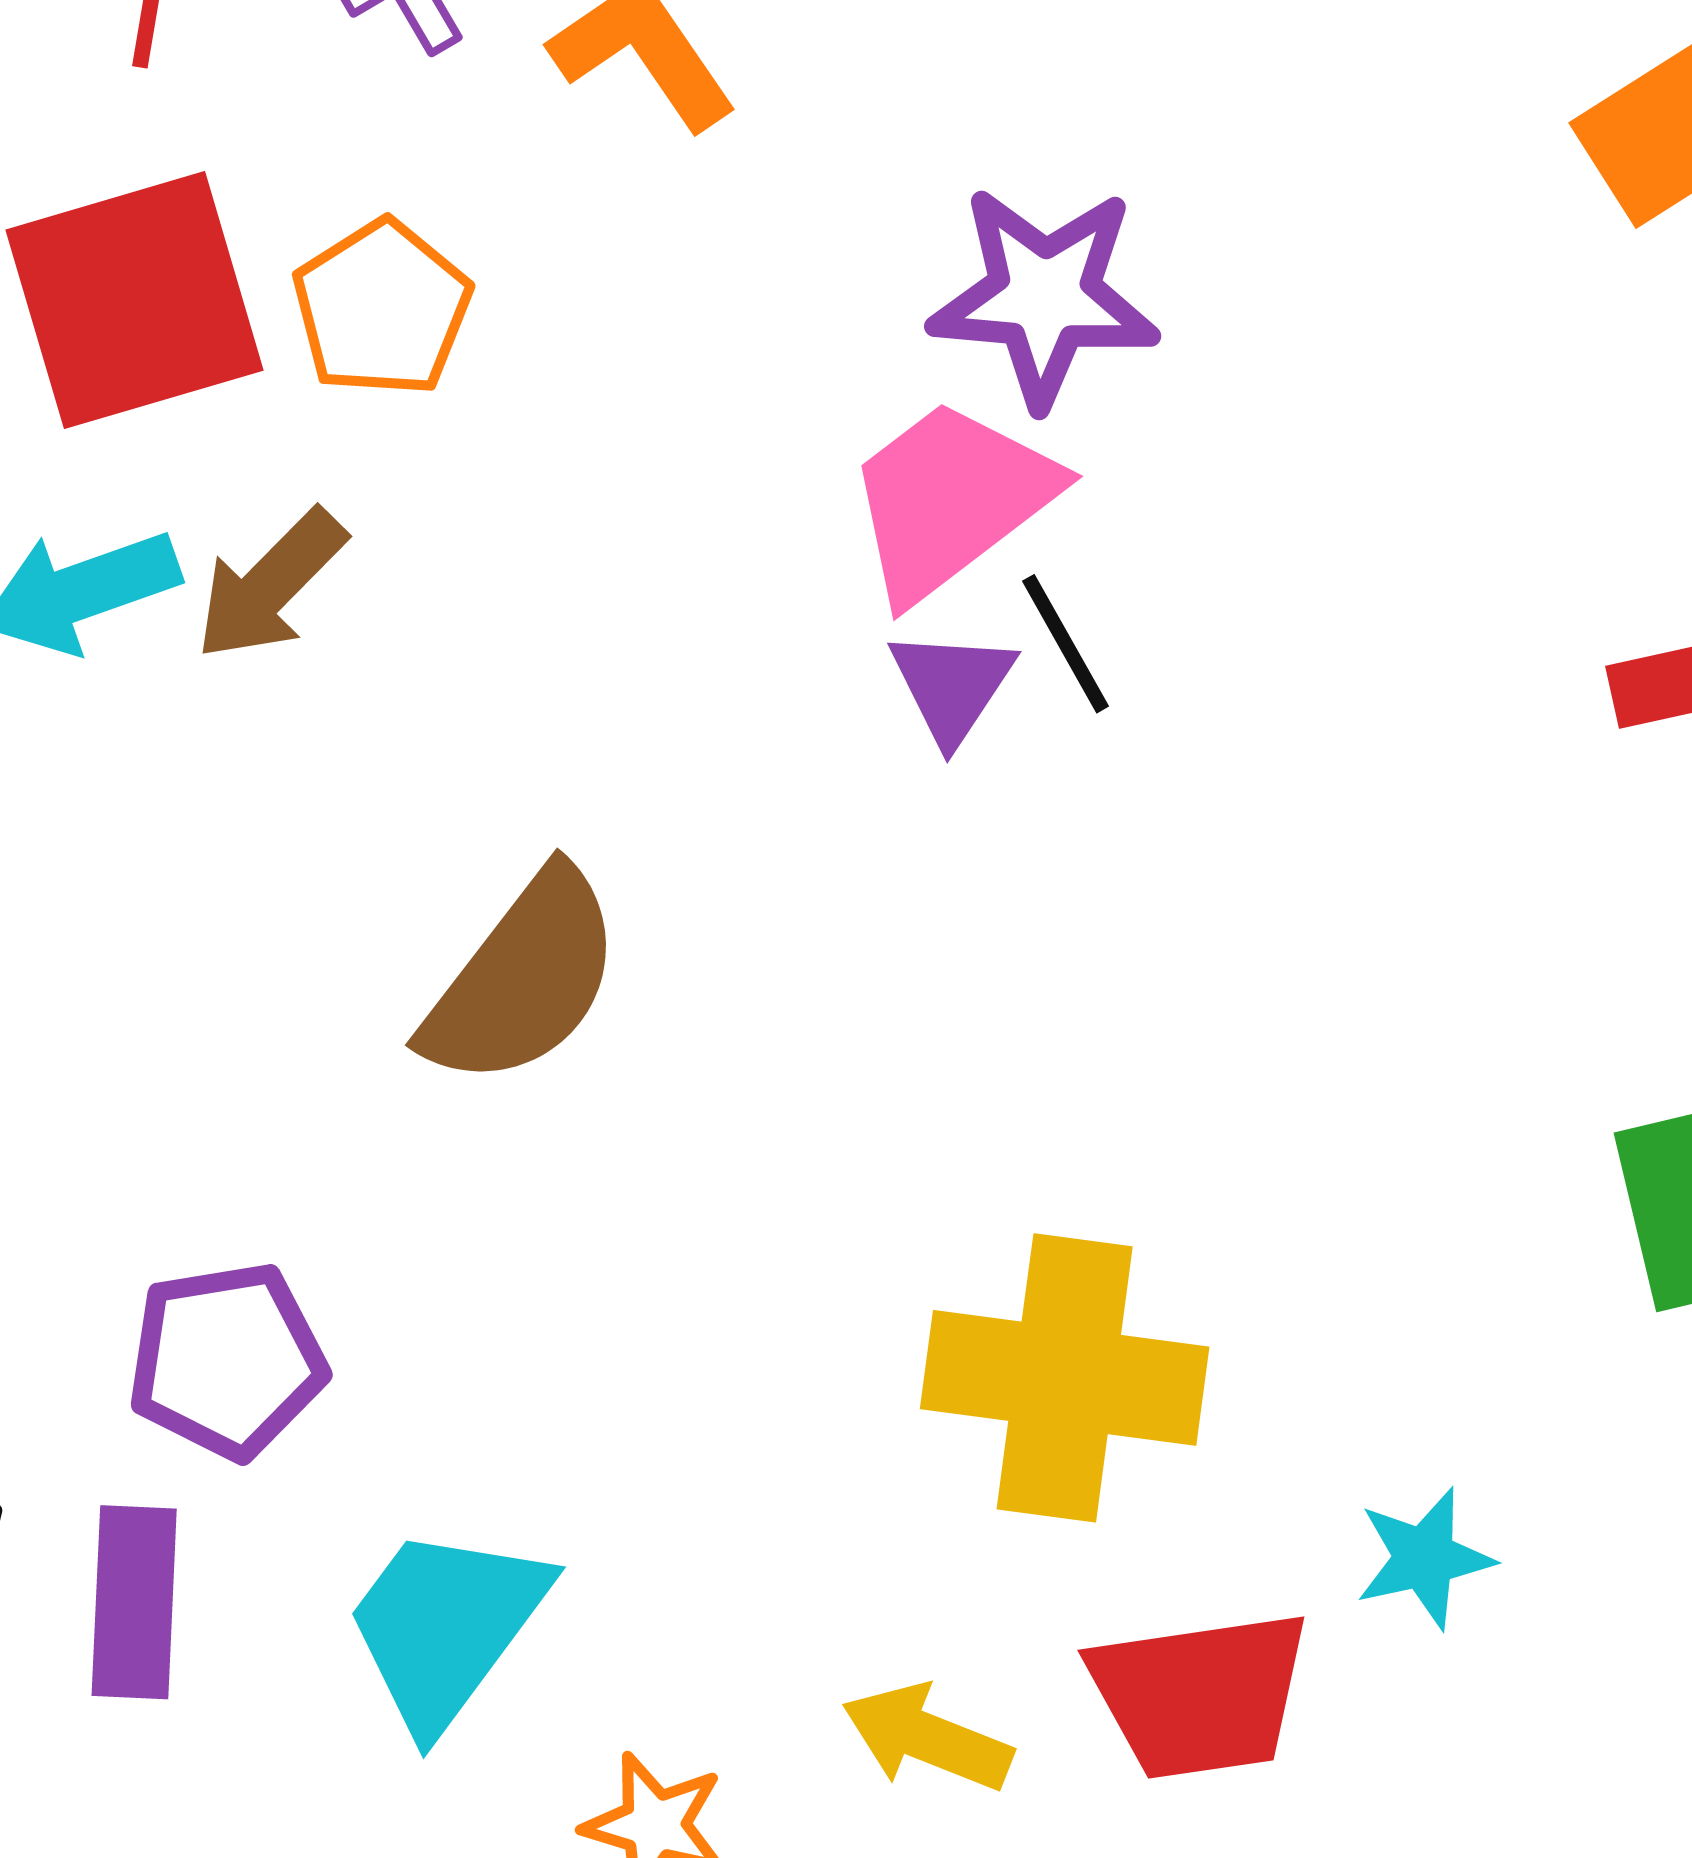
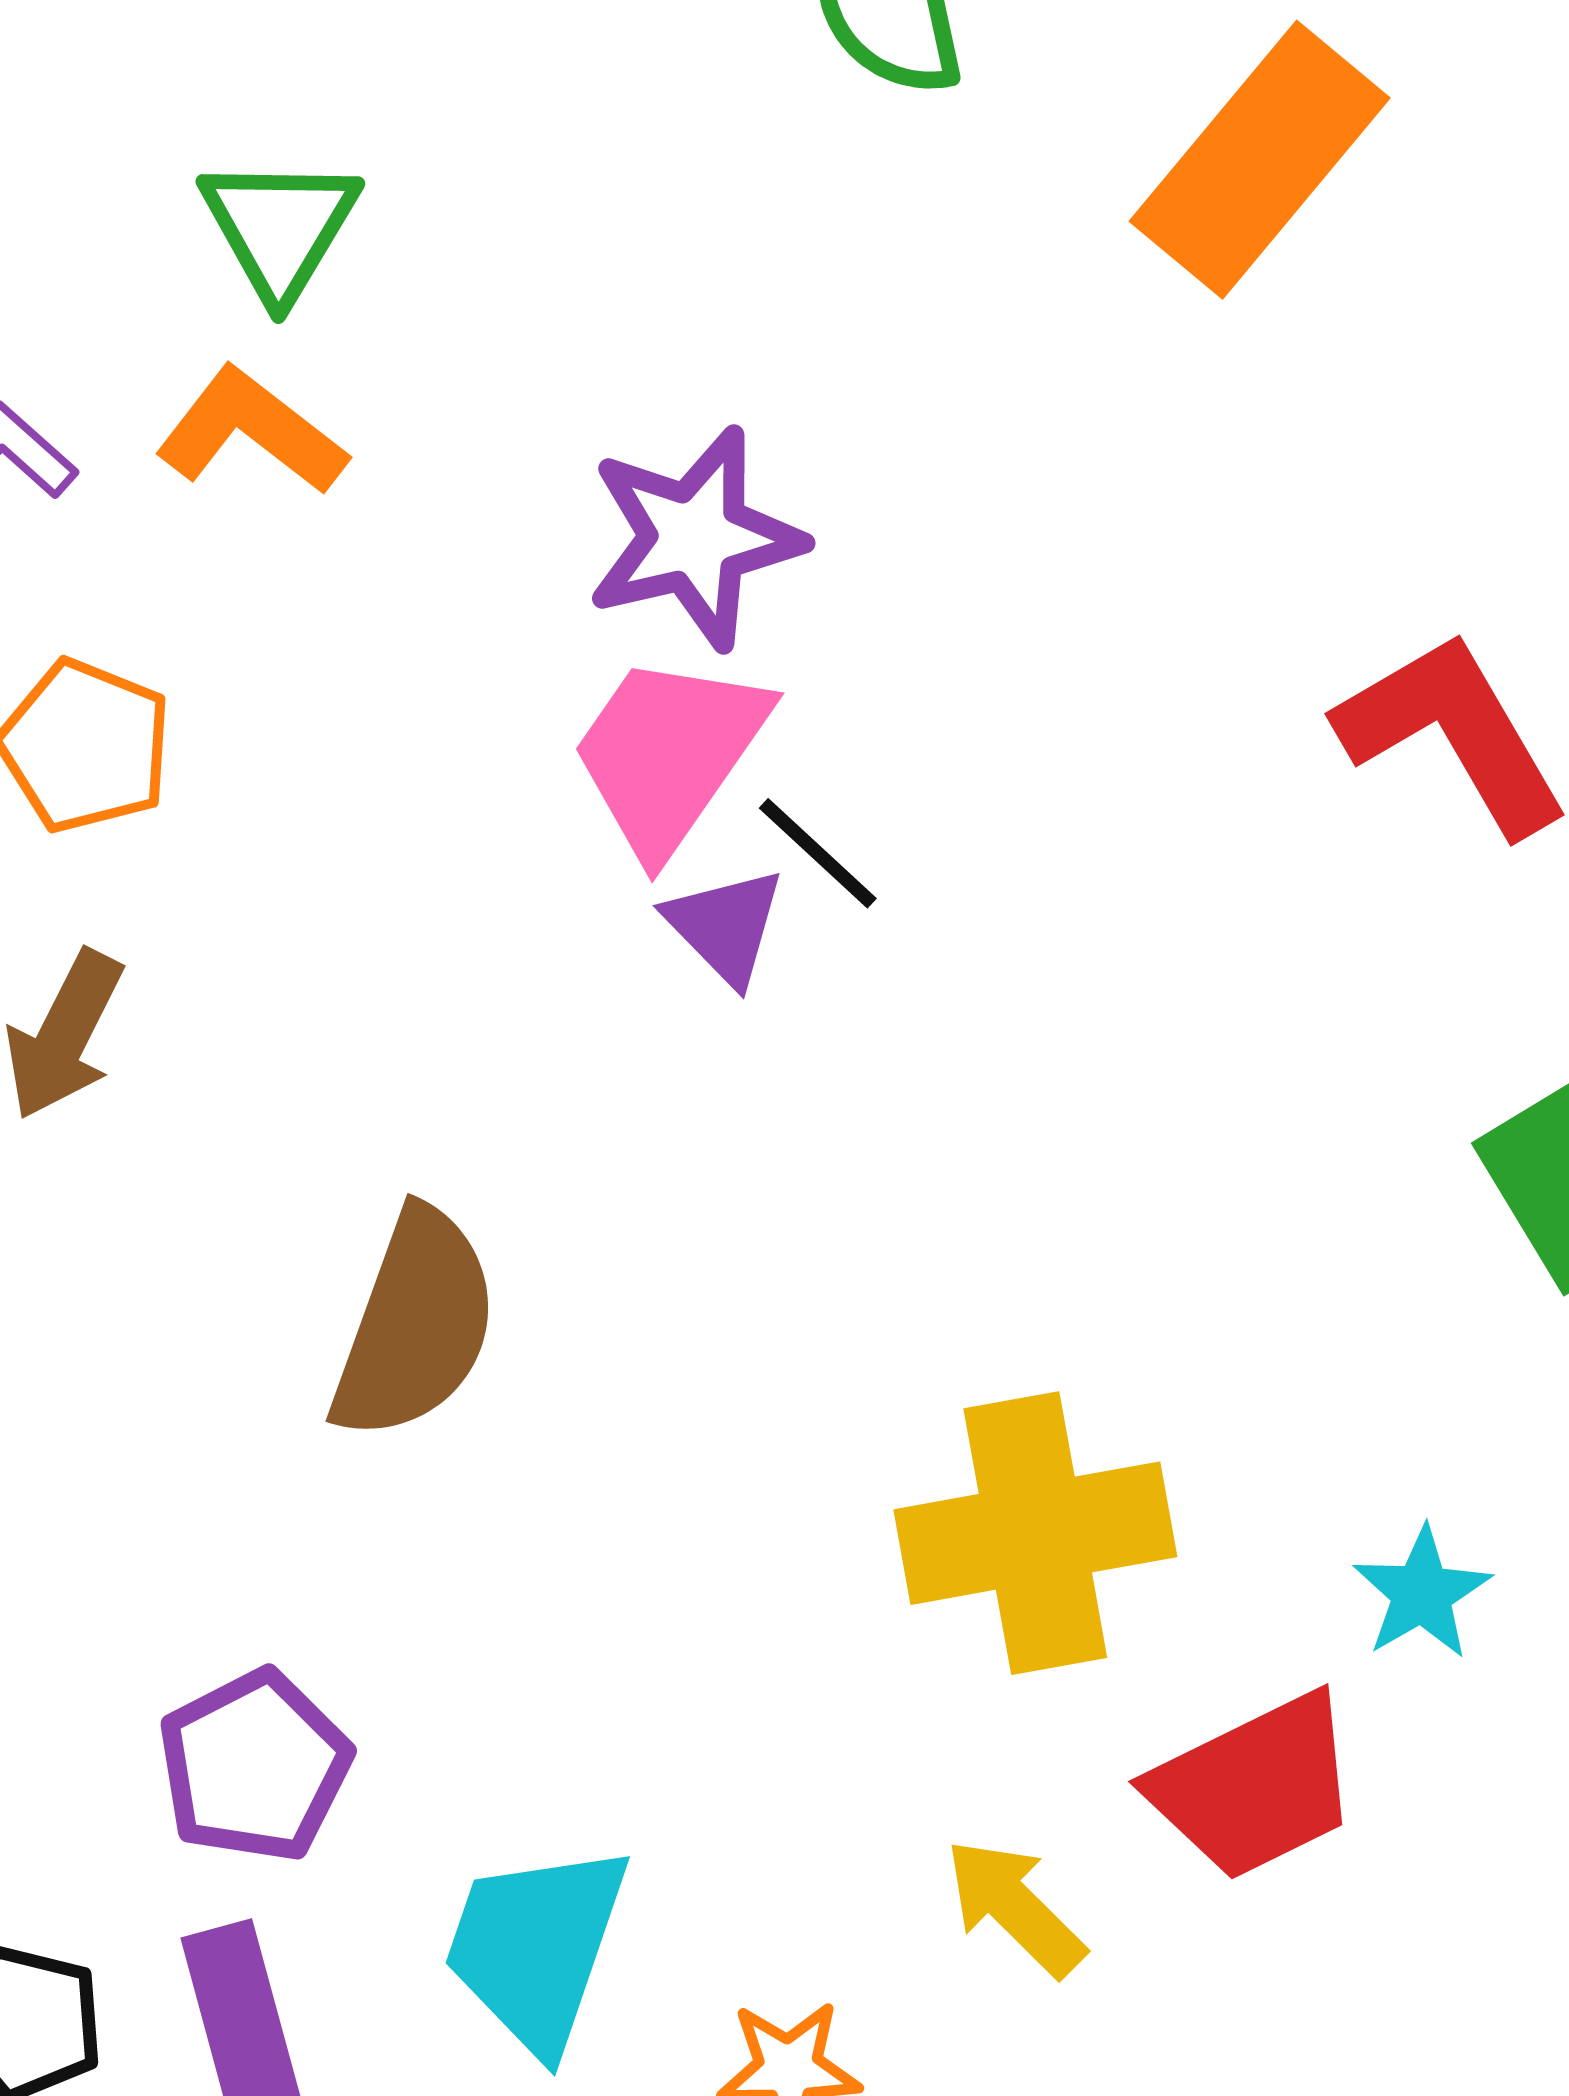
yellow arrow: (927, 1738) -> (1015, 1907), turned 41

